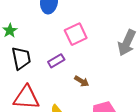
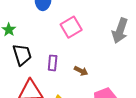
purple rectangle: (56, 61) -> (53, 63), moved, turned -49

